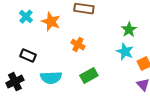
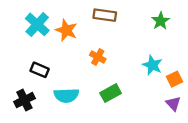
cyan cross: (26, 17) -> (37, 24), size x1.5
green star: (129, 30) -> (161, 21), moved

